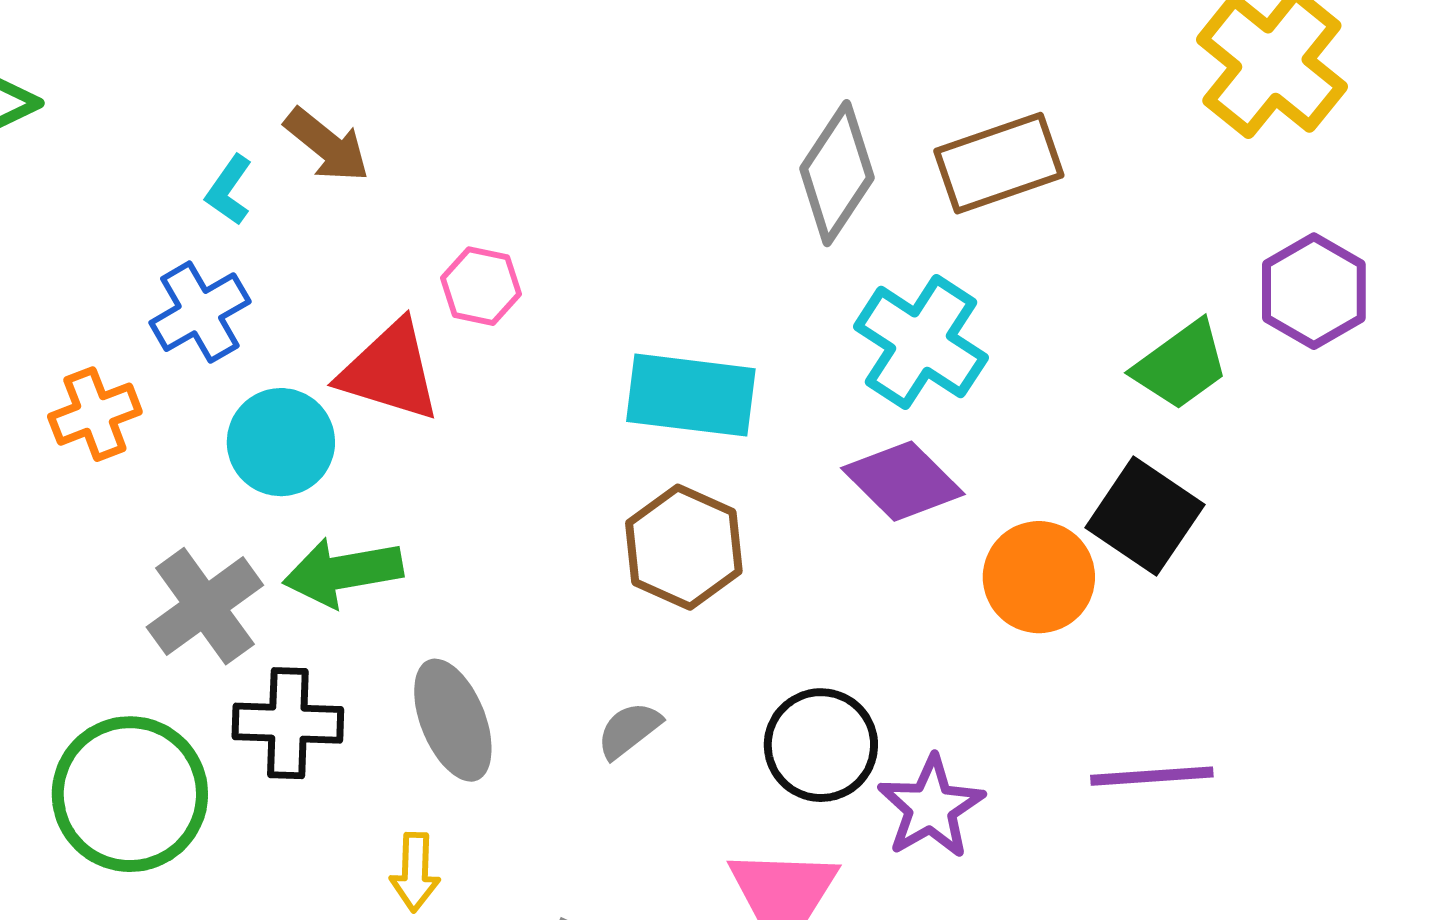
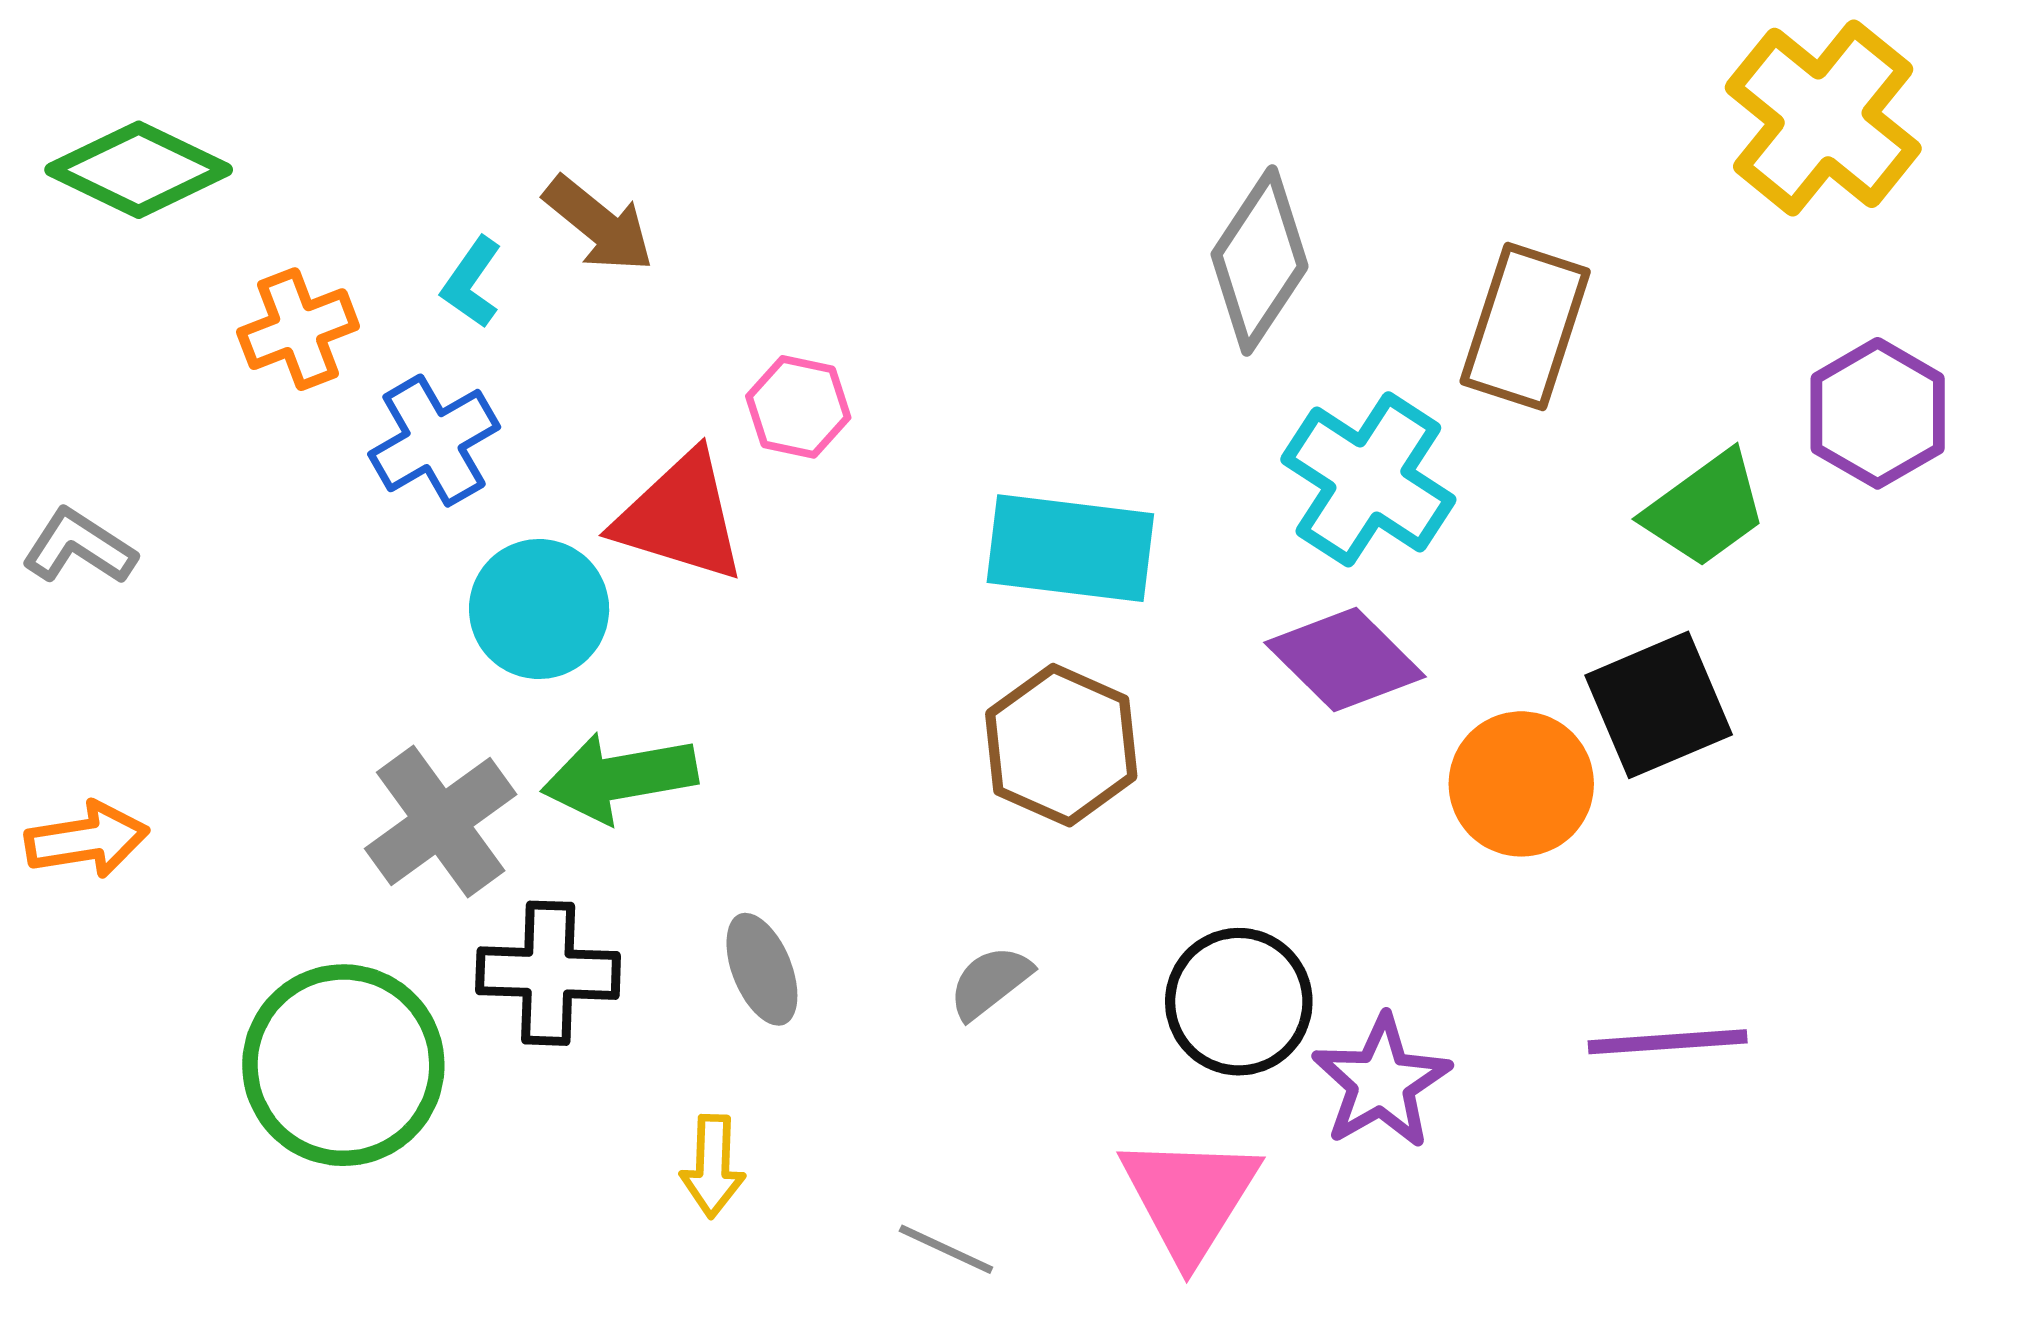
brown rectangle: (999, 163) -> (1525, 327), moved, turned -53
orange cross: (95, 414) -> (298, 329), moved
black square: (1145, 516) -> (1659, 705), turned 33
gray ellipse: (453, 720) -> (762, 969), size x0.7

